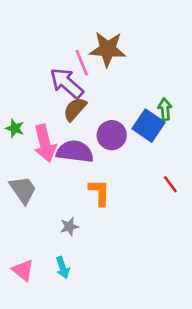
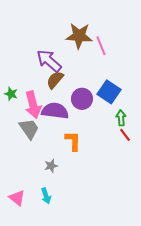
pink line: (82, 63) -> (101, 46), moved
green arrow: (165, 109) -> (121, 118), moved
gray trapezoid: (23, 190) -> (29, 129), moved

